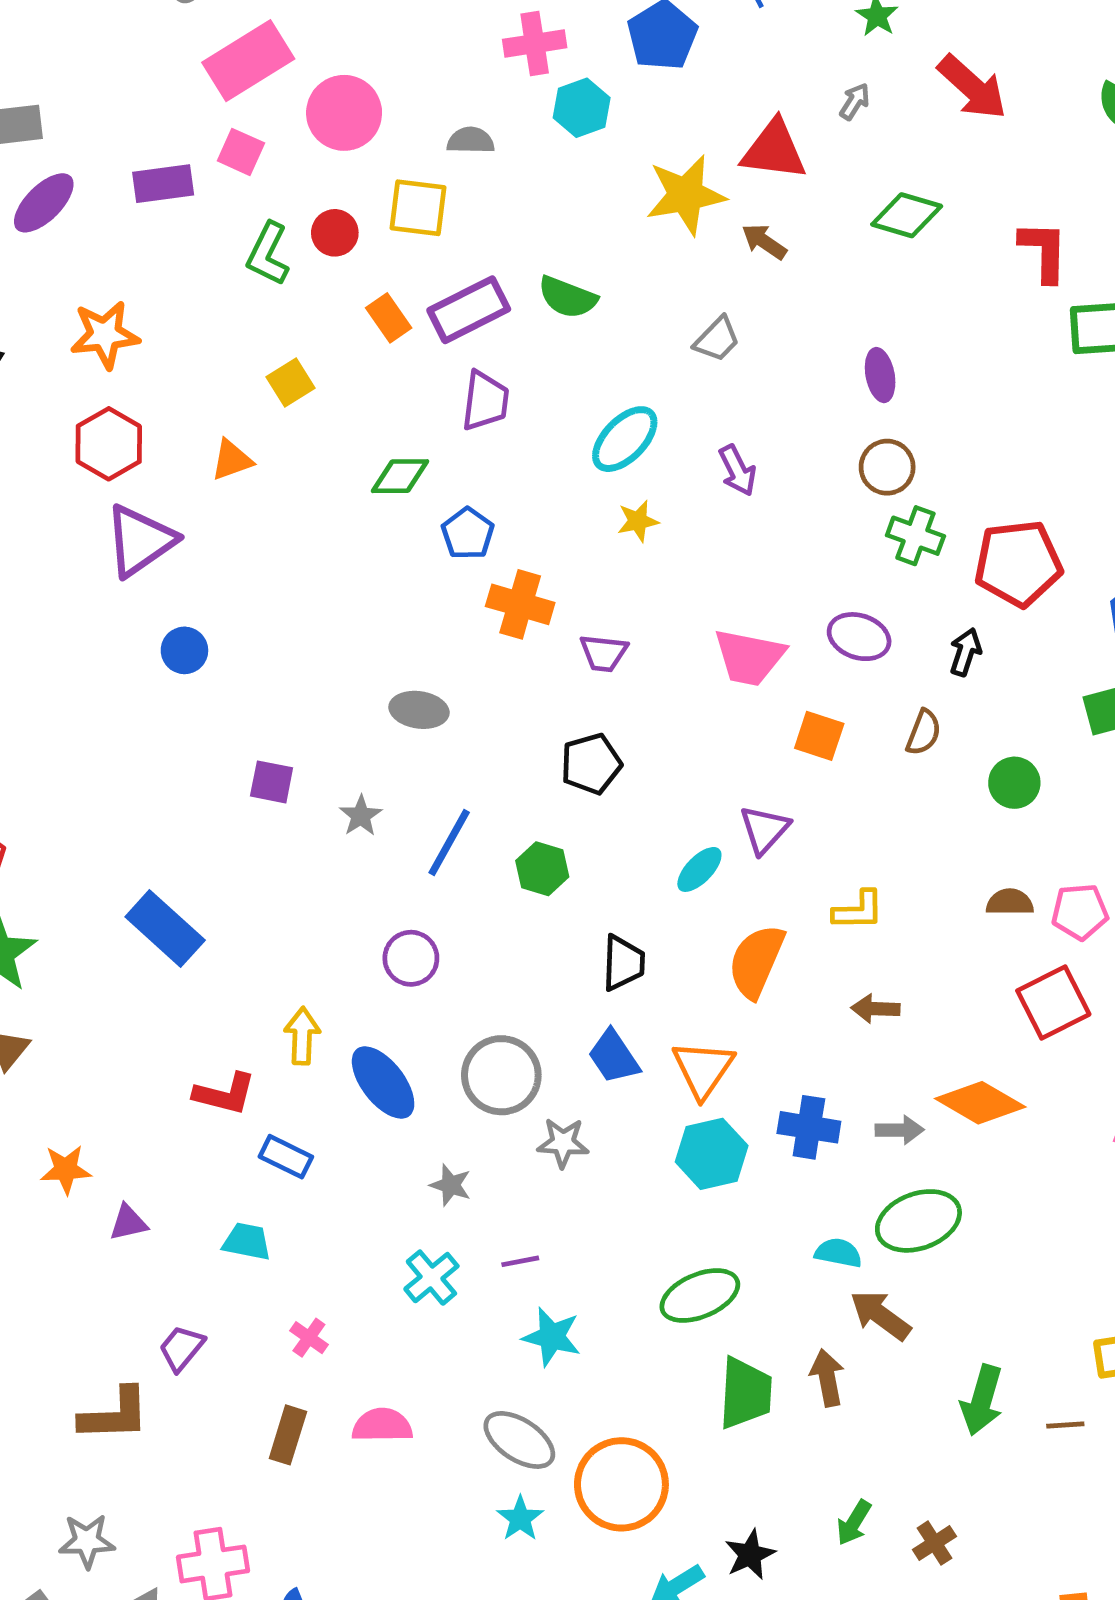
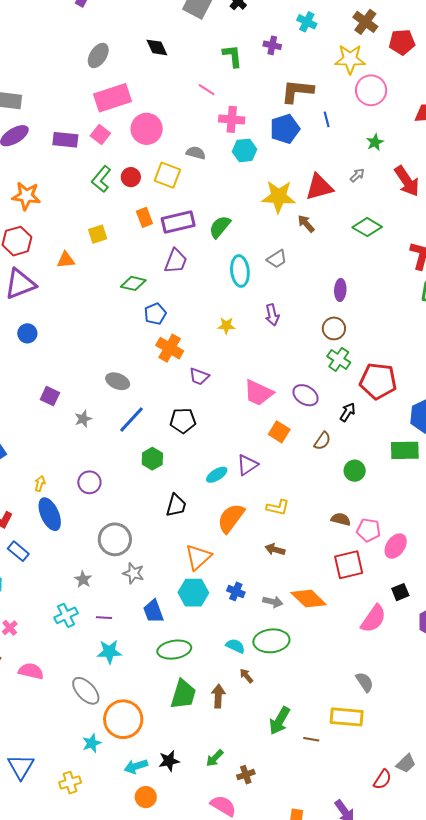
red triangle: (774, 150) -> (319, 187), turned -36
green semicircle: (568, 297) -> (220, 227), turned 95
cyan ellipse: (625, 439) -> (240, 271), moved, turned -64
blue line: (449, 843) -> (131, 420), moved
yellow arrow: (302, 1036) -> (40, 484), moved, size x0.7
blue trapezoid: (614, 1057) -> (153, 611), moved
blue ellipse: (383, 1082) -> (50, 514), moved
blue cross: (809, 1127) -> (236, 591), size x0.7
brown arrow: (880, 1315) -> (246, 676), size x0.6
cyan star: (552, 1337) -> (109, 652), turned -30
cyan star: (520, 1518) -> (92, 743), moved

